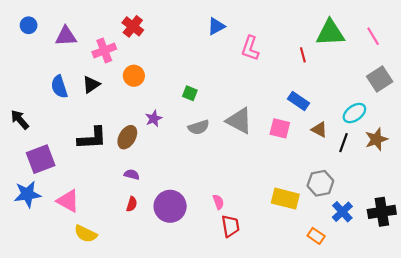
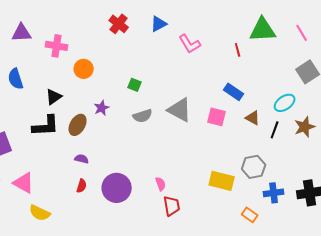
red cross: (133, 26) -> (119, 24), moved
pink L-shape: (250, 48) -> (190, 44), turned -50
pink cross: (104, 50) -> (57, 46), turned 30
black triangle: (91, 84) -> (54, 97), moved
blue cross: (342, 212) -> (274, 193), turned 36

